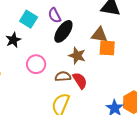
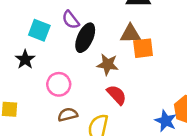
brown semicircle: (63, 76) -> (68, 115), moved

